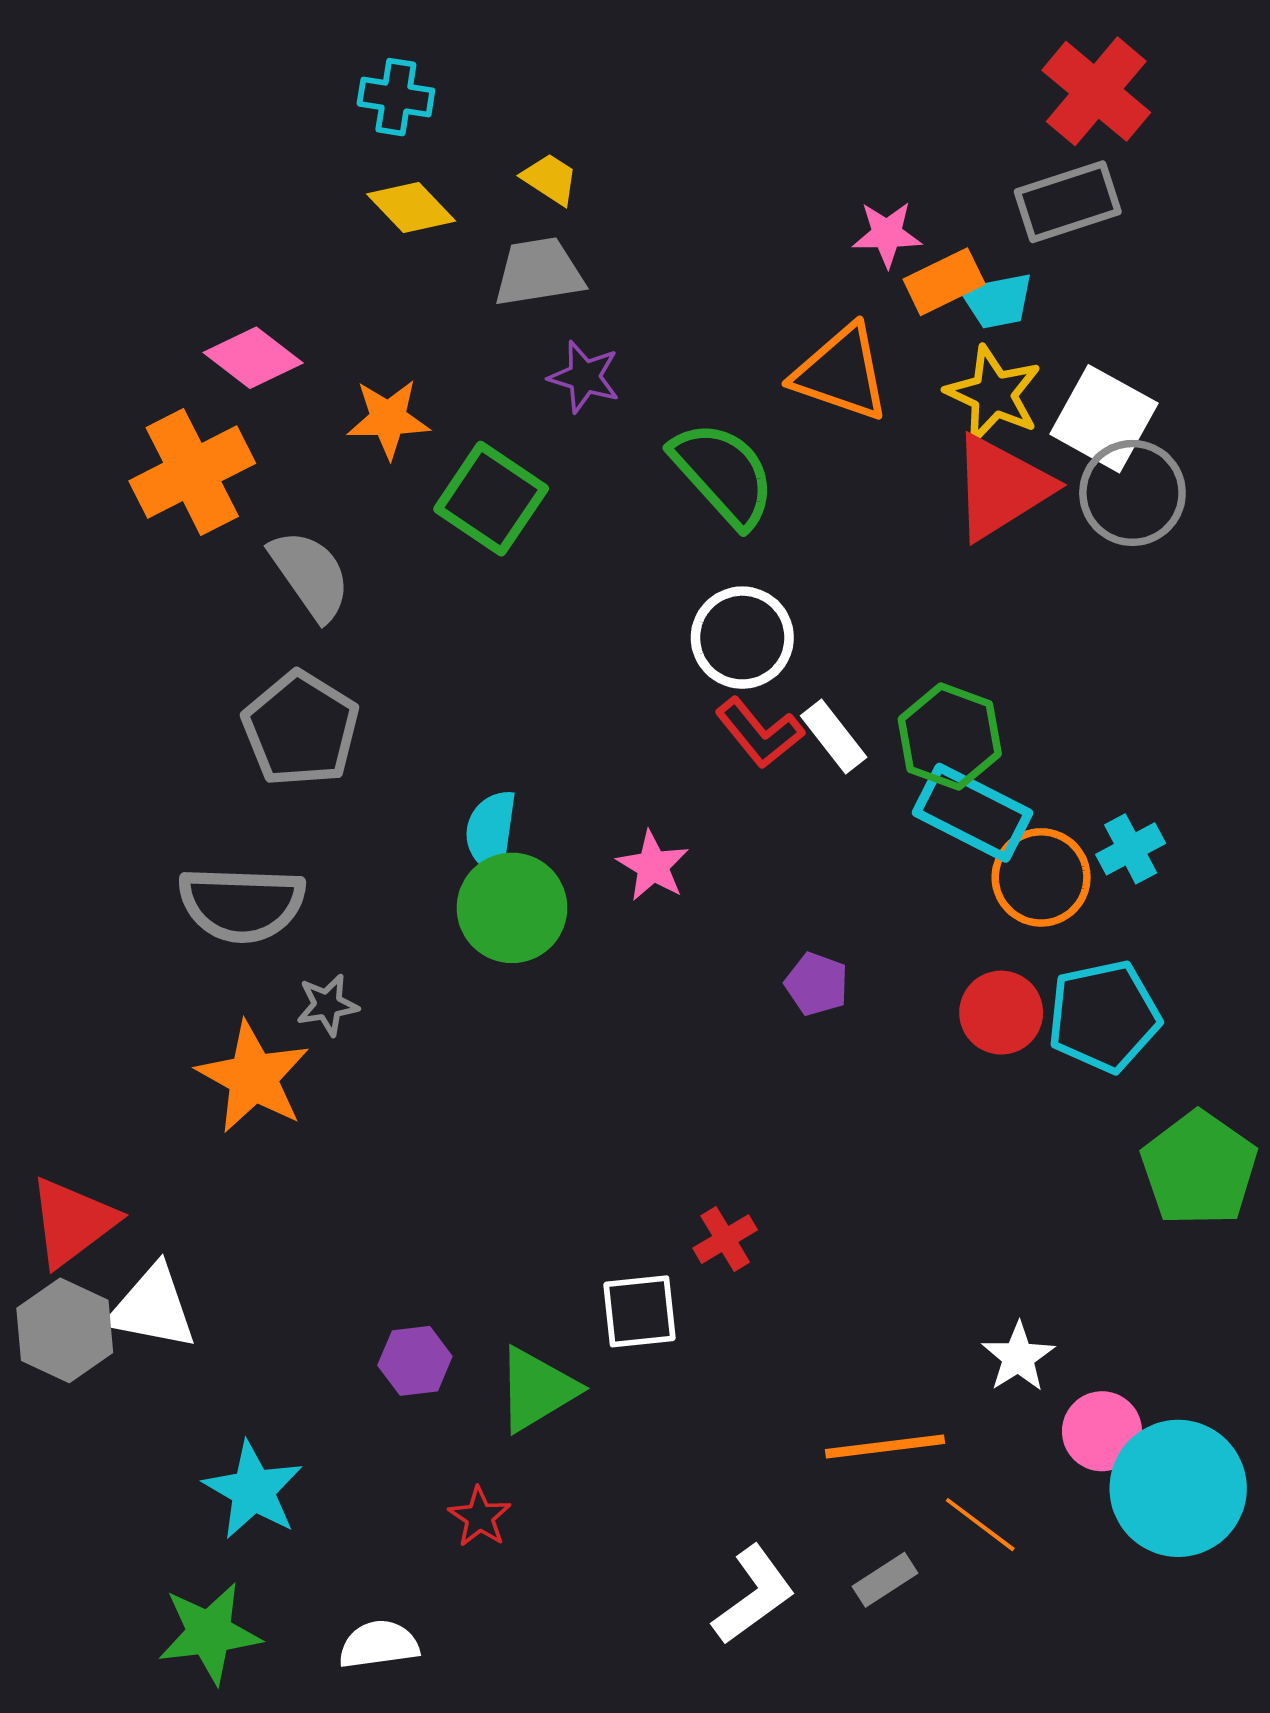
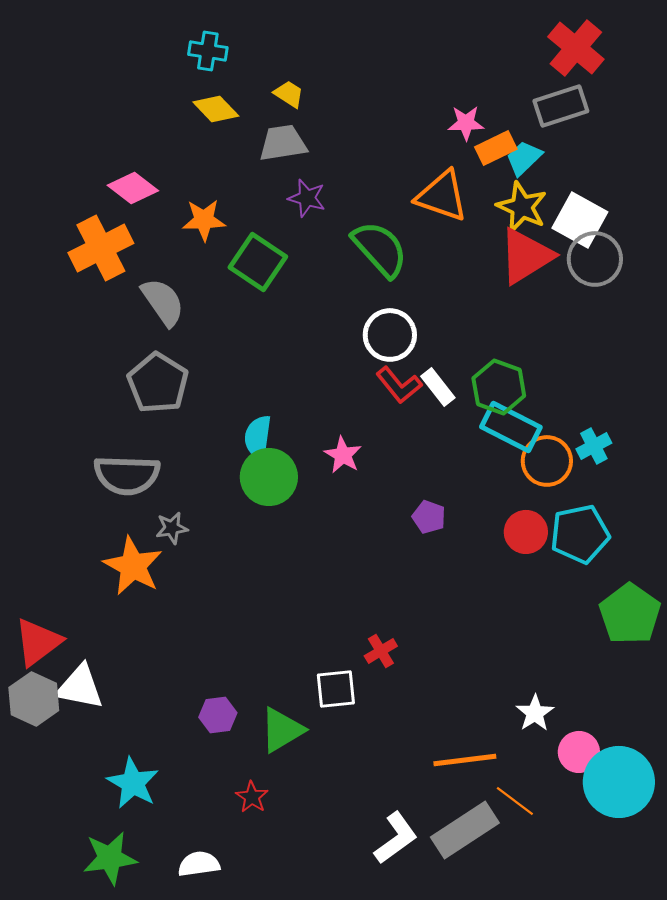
cyan trapezoid: (997, 301) -> (524, 158), turned 147
gray rectangle: (885, 1580) -> (465, 830), size x2.0

